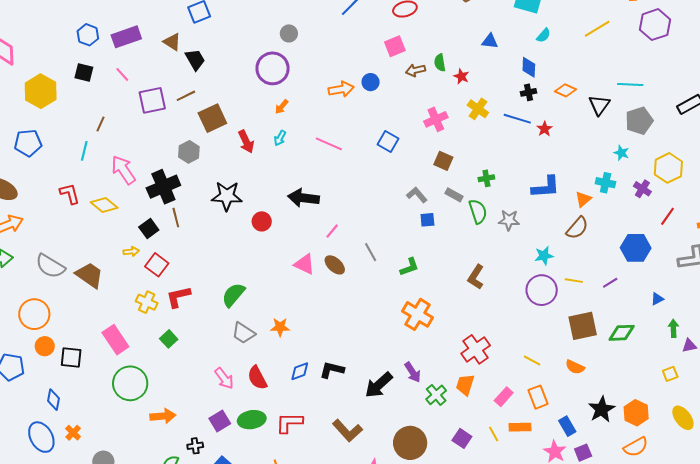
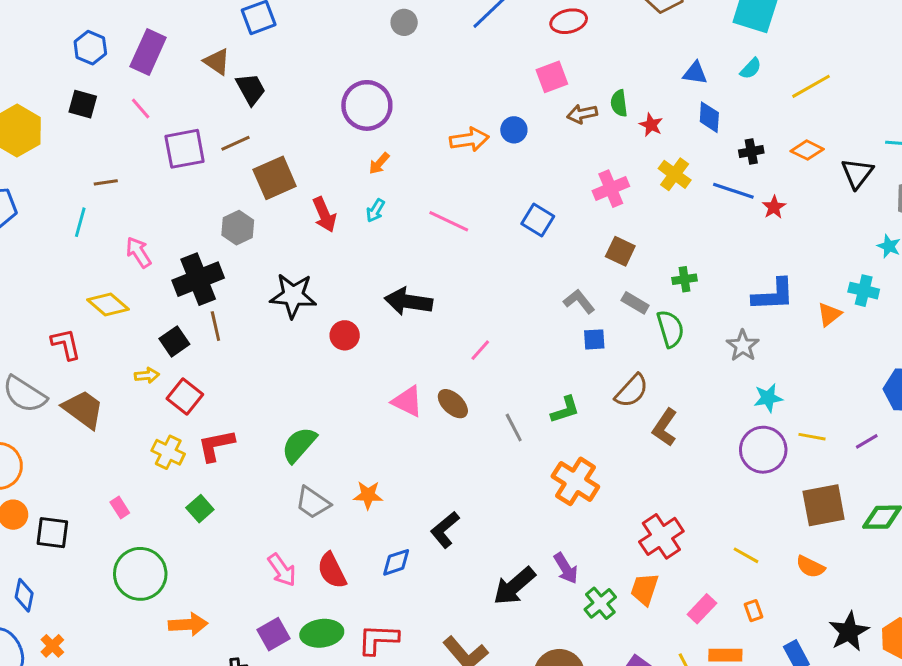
yellow line: (597, 29) -> (811, 86), moved
gray circle: (289, 33) -> (404, 22), moved
cyan semicircle: (544, 35) -> (751, 69), moved
purple rectangle: (126, 37) -> (148, 52), turned -48
blue diamond: (529, 67) -> (709, 117), moved
brown line: (100, 124) -> (106, 182), turned 56
pink arrow: (123, 170) -> (139, 252), size x0.7
red L-shape: (70, 194) -> (66, 344), moved
gray star: (509, 220) -> (743, 346), moved, turned 30
brown semicircle: (577, 228) -> (632, 391), moved
pink line: (332, 231) -> (480, 350), moved
gray line: (371, 252) -> (514, 427), moved
pink rectangle: (115, 340) -> (120, 508), size x0.5
black L-shape: (332, 370) -> (445, 530), moved, turned -55
orange rectangle: (538, 397) -> (754, 611), size x0.6

